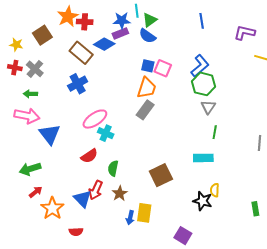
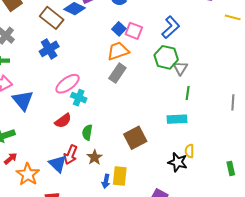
blue square: (148, 66) -> (119, 29), turned 32
green hexagon: (204, 84) -> (166, 57), moved
orange trapezoid: (146, 88) -> (118, 51), turned -125

